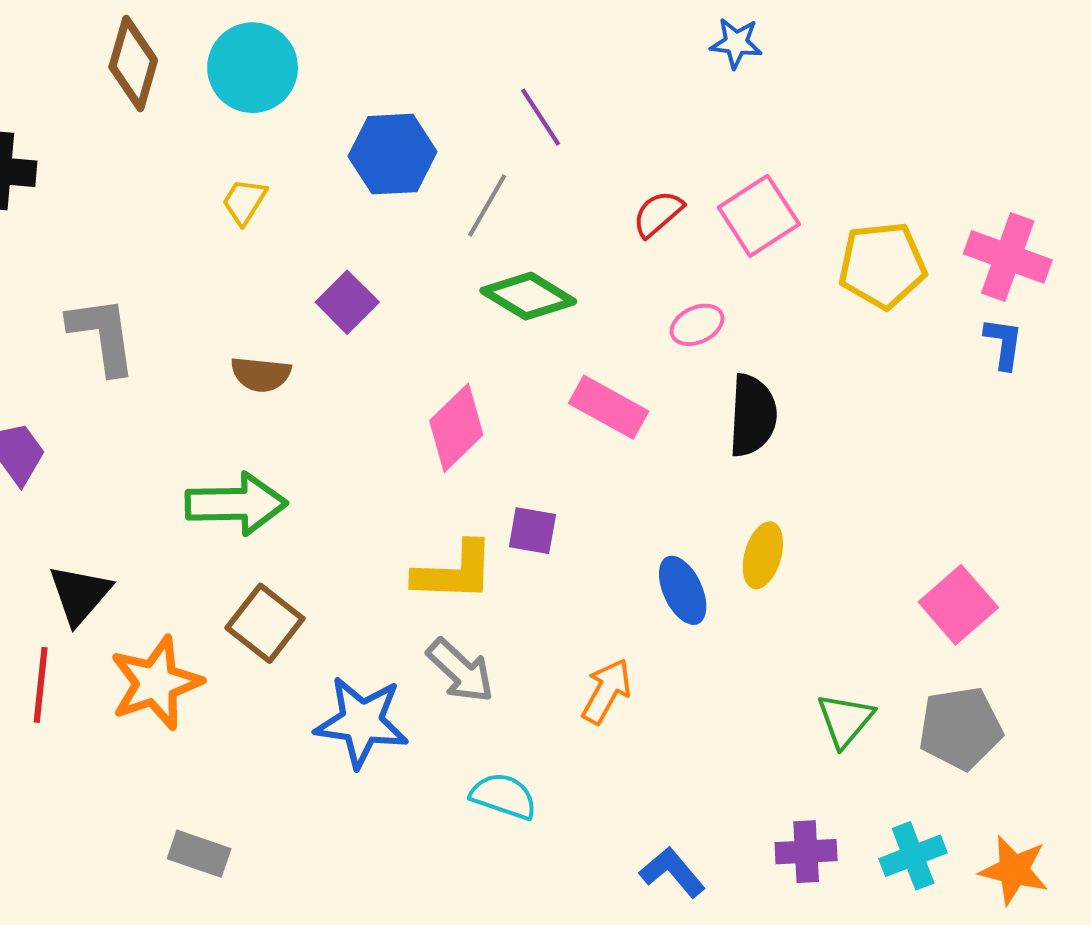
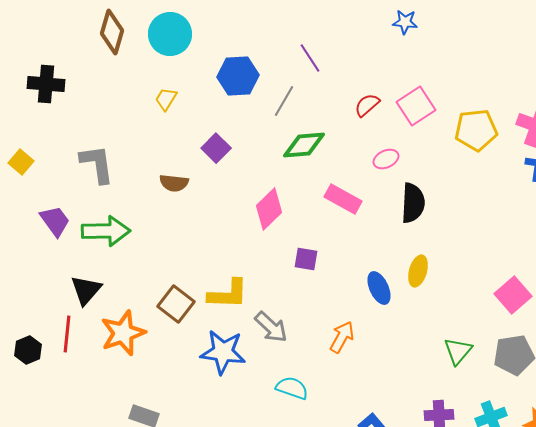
green diamond: (528, 296) -> (304, 145), turned -36
green arrow: (236, 504) -> (106, 231), moved
yellow L-shape: (454, 572) -> (228, 294), moved

